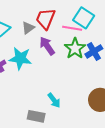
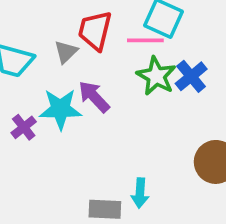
purple arrow: (47, 46) -> (94, 97), moved
cyan arrow: (54, 100) -> (140, 193), moved, turned 49

